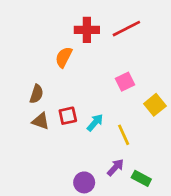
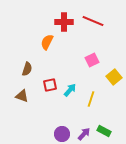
red line: (126, 29) -> (93, 21), turned 50
brown triangle: (41, 121) -> (22, 96), moved
yellow line: (124, 135) -> (91, 99), turned 42
purple arrow: (115, 167) -> (84, 134), moved

